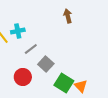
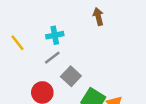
cyan cross: (18, 31) -> (55, 35), moved

